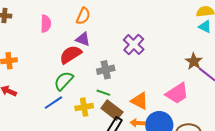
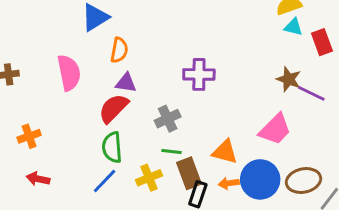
pink semicircle: (46, 24) -> (69, 73), size x1.4
purple cross: (134, 45) -> (199, 74), turned -30
green semicircle: (64, 81) -> (112, 147), turned -35
brown rectangle: (112, 110) -> (189, 173), turned 45

